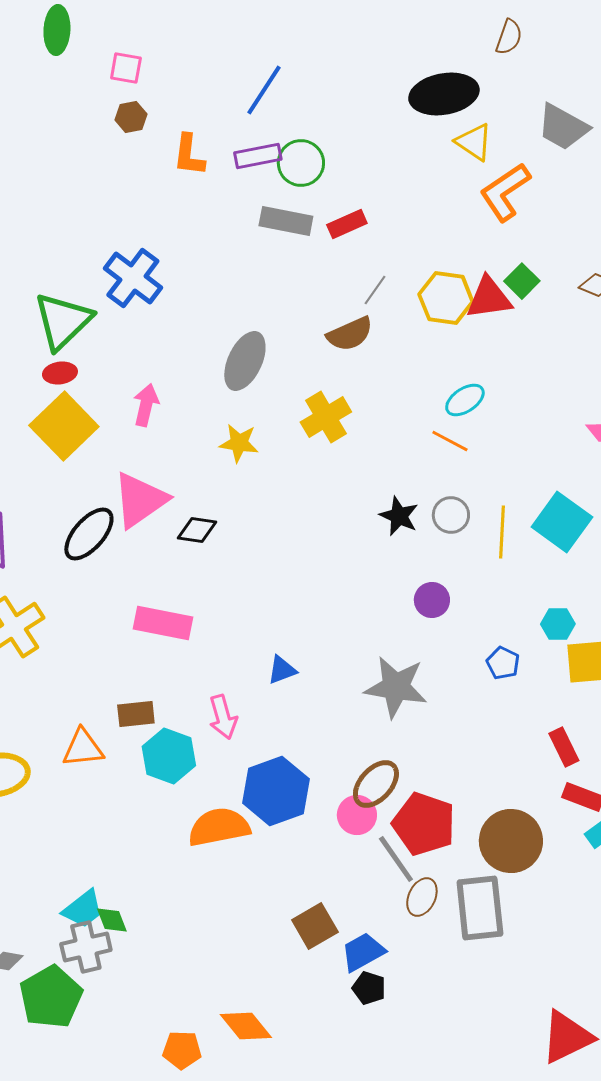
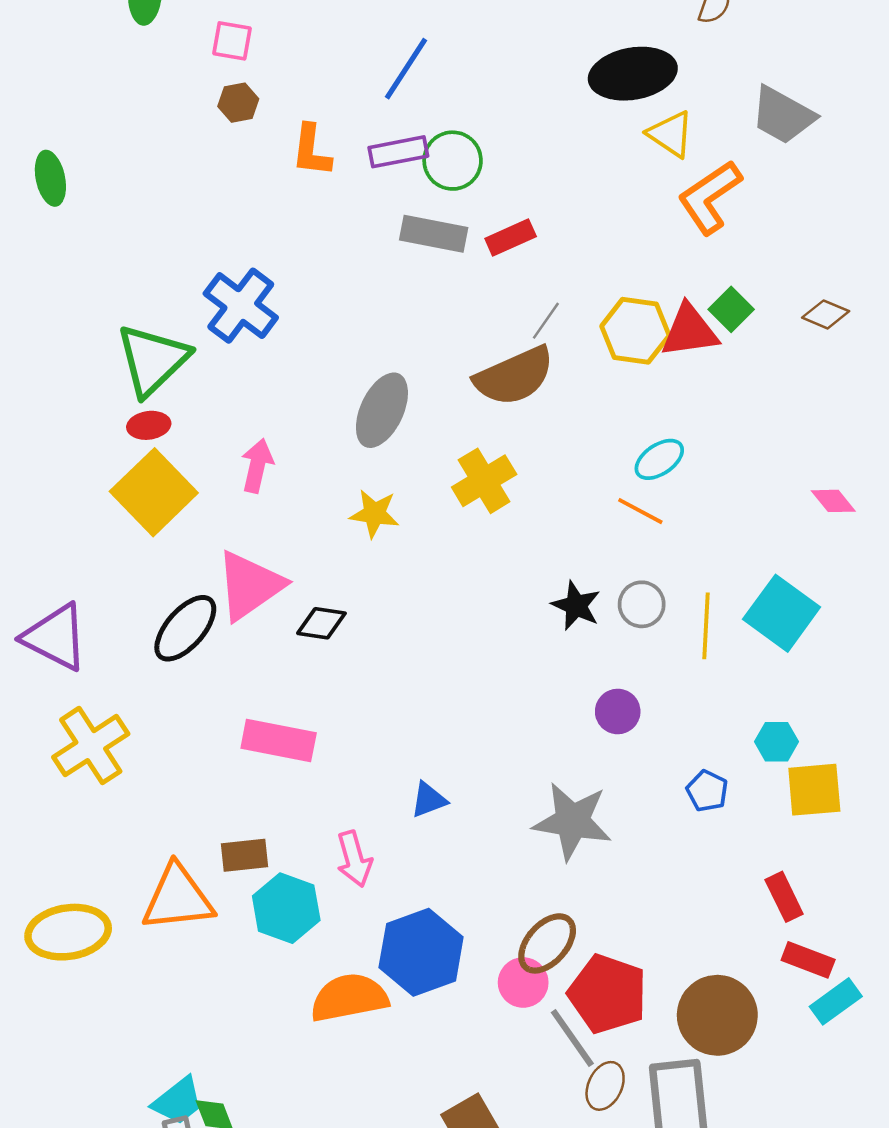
brown semicircle: (350, 334) -> (514, 376), size x1.4
orange triangle: (83, 748) -> (178, 898), size x1.4

